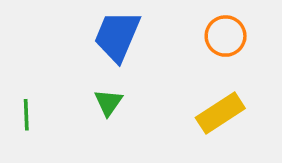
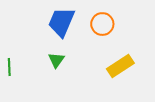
orange circle: (226, 36) -> (102, 24), moved

